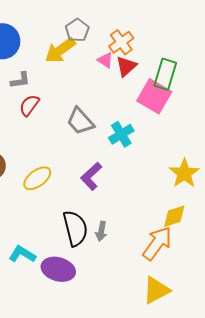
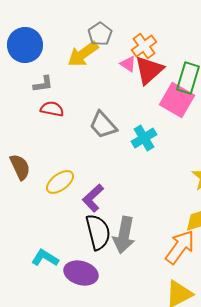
red triangle: (126, 66) -> (149, 70), size x1.4
red semicircle: (29, 105) -> (52, 109), turned 65
purple L-shape: (91, 176) -> (93, 198), moved
gray arrow: (101, 231) -> (124, 235), size x1.8

